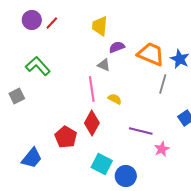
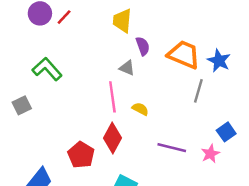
purple semicircle: (117, 47) -> (143, 46), turned 91
pink star: (162, 149) -> (210, 154), moved

